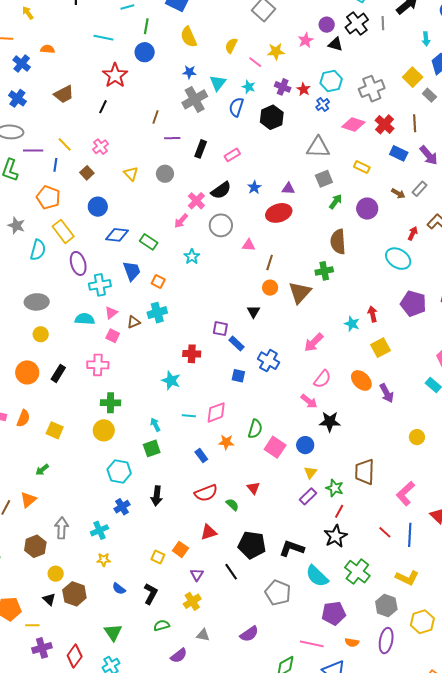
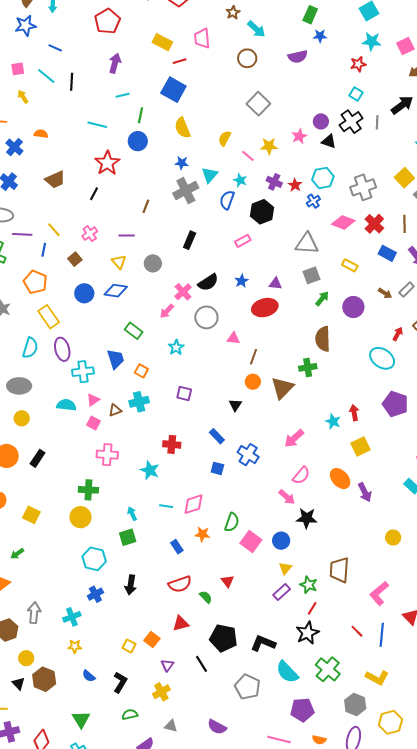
purple line: (172, 138) -> (127, 235), moved
pink rectangle: (232, 155) -> (243, 241), moved
blue diamond: (117, 235) -> (116, 291), moved
cyan semicircle: (38, 250) -> (30, 348), moved
purple square: (220, 329) -> (184, 393), moved
pink cross: (98, 365) -> (107, 455), moved
purple semicircle: (249, 634) -> (217, 727), turned 60

